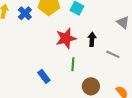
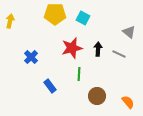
blue cross: (25, 13) -> (31, 57), moved
gray line: (113, 54) -> (119, 54), moved

